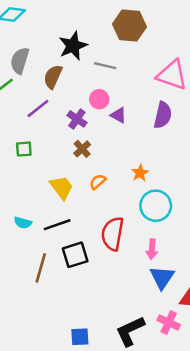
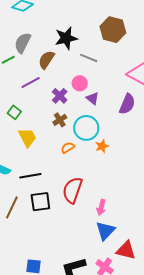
green square: (24, 149) -> (14, 112), turned 32
yellow trapezoid: (61, 188) -> (27, 137), moved
cyan circle: (156, 206) -> (86, 128), moved

